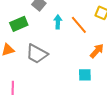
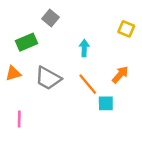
cyan arrow: (58, 22) -> (84, 48), moved
orange line: (79, 25) -> (88, 84), moved

